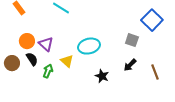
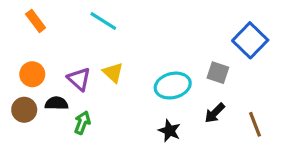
orange circle: (27, 41) -> (32, 74), moved
cyan ellipse: (89, 46) -> (173, 86), moved
black semicircle: (32, 59) -> (56, 103), turned -56
yellow triangle: (67, 61) -> (113, 73), moved

